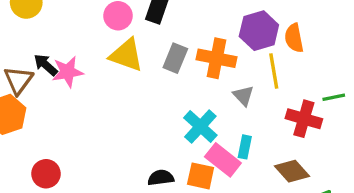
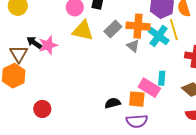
gray rectangle: (175, 58) -> (113, 29), turned 30
gray triangle: (243, 96) -> (133, 46), moved
cyan cross: (200, 126) -> (159, 36), moved

